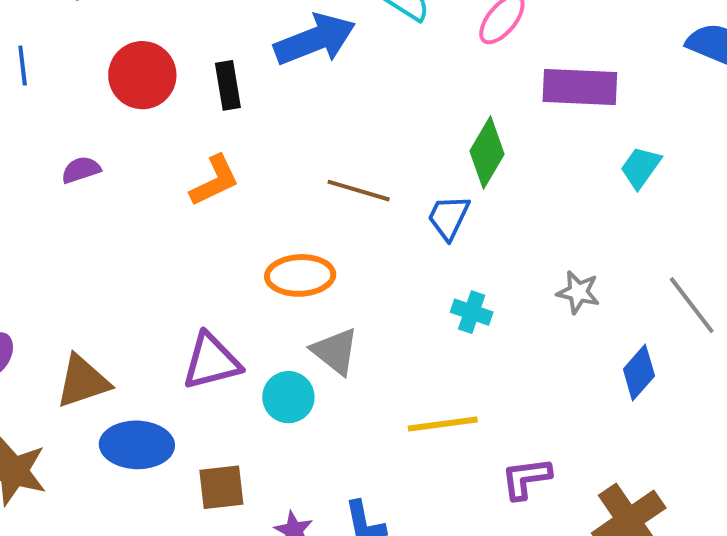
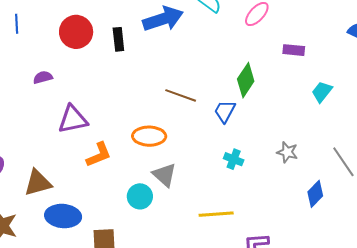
purple rectangle: (580, 87) -> (294, 50), size x0.6
orange L-shape: (215, 181) -> (99, 155), moved
purple triangle: (211, 361) -> (73, 119), moved

